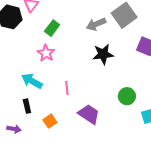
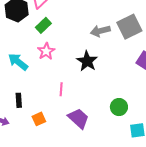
green rectangle: (52, 28) -> (43, 25), moved
black star: (103, 54) -> (87, 61), moved, turned 30
cyan arrow: (32, 81) -> (18, 62), moved

